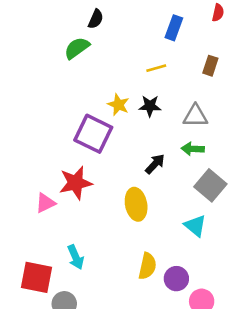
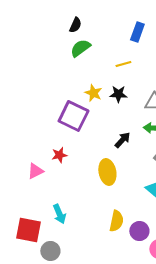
green semicircle: (77, 48) -> (80, 48), moved
red star: (76, 183) -> (59, 155), size x0.6

